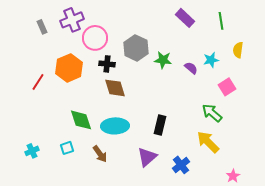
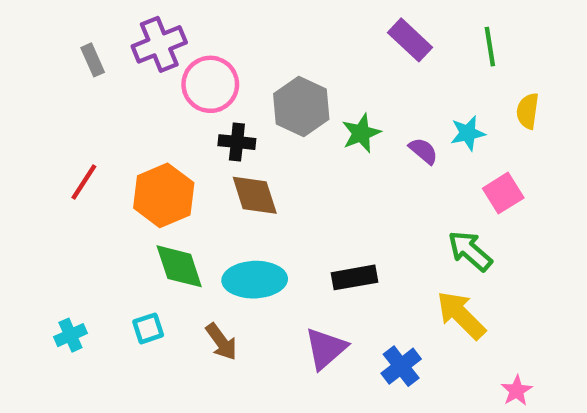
green star: (163, 60) -> (361, 133), turned -30
orange hexagon: (69, 68) -> (164, 195), moved
black rectangle: (160, 125) -> (355, 277), turned 66

